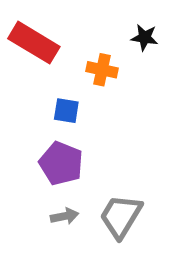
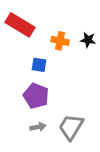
black star: (145, 37) -> (88, 40), moved

